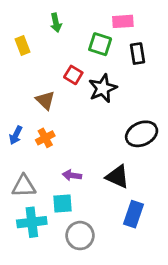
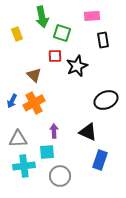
green arrow: (56, 23) -> (42, 17), size x1.5
green square: (100, 44) -> (62, 33), moved
red square: (73, 75) -> (55, 56), turned -32
orange cross: (45, 138) -> (34, 103), size x1.5
purple arrow: (72, 175) -> (54, 131), turned 80

